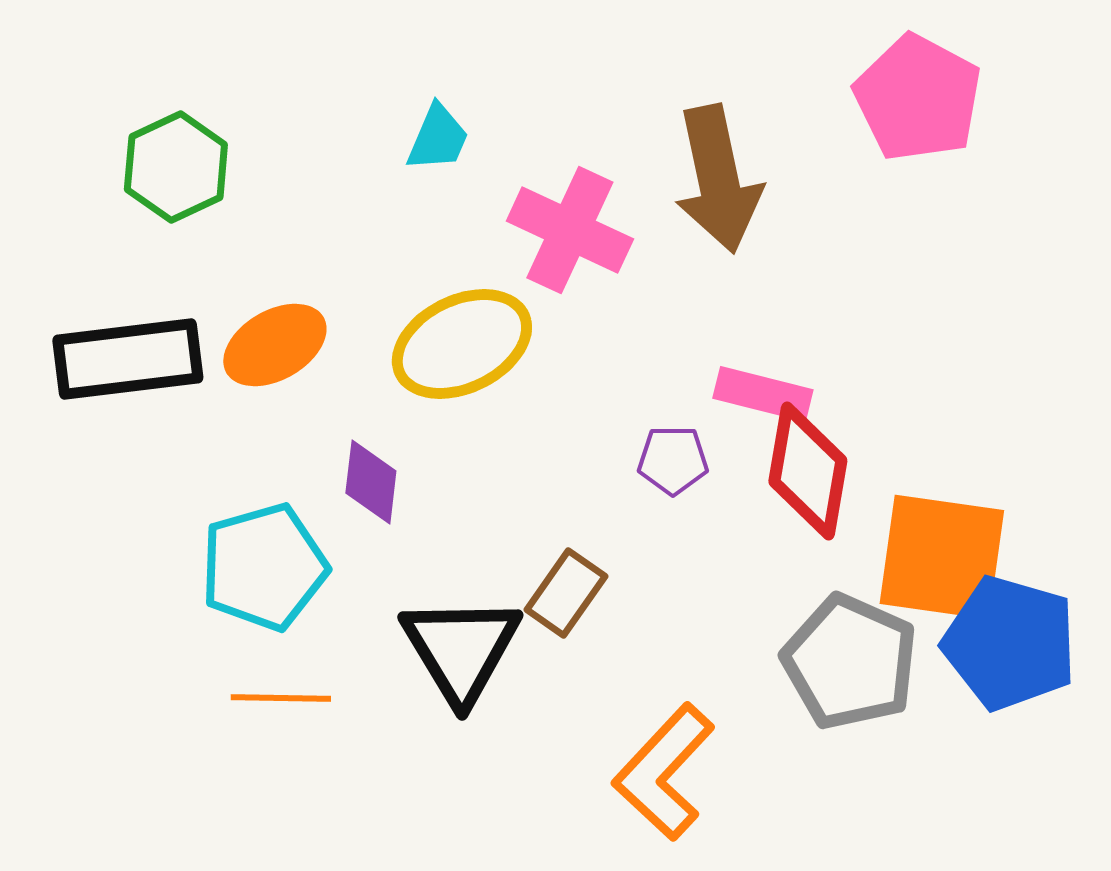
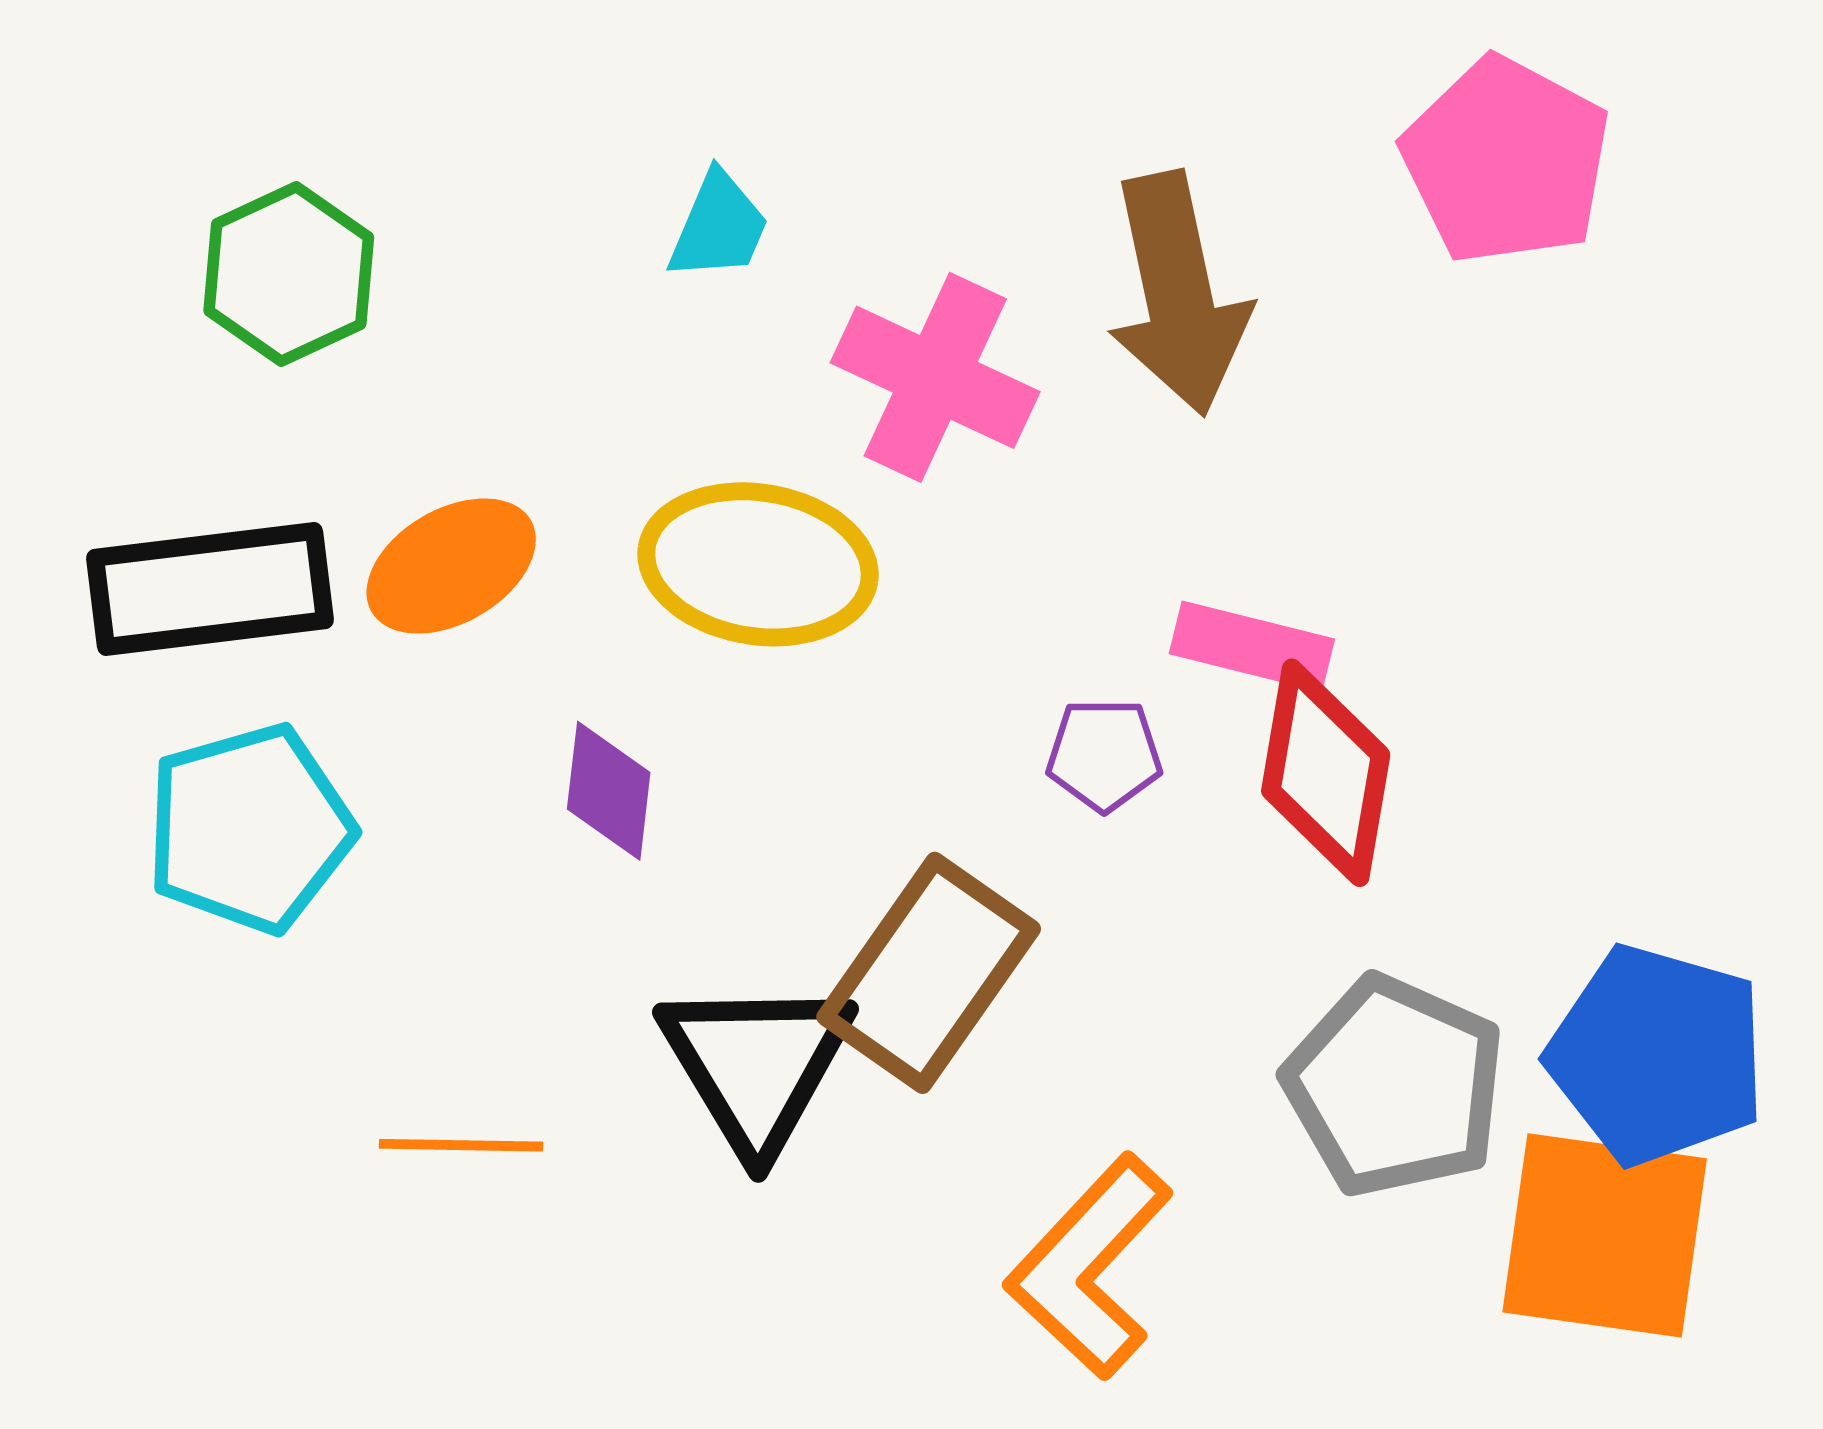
yellow ellipse: (462, 344) -> (758, 564), turned 35
orange square: (942, 557) -> (1605, 1235), moved
cyan pentagon: (264, 567) -> (249, 829), moved
brown rectangle: (566, 593) -> (929, 973), size x1.6

